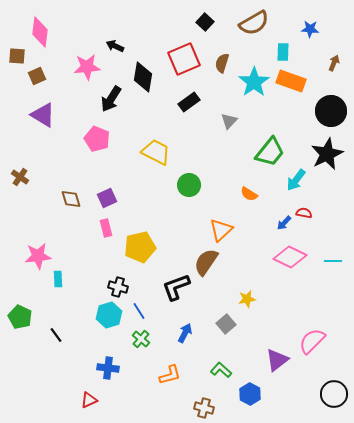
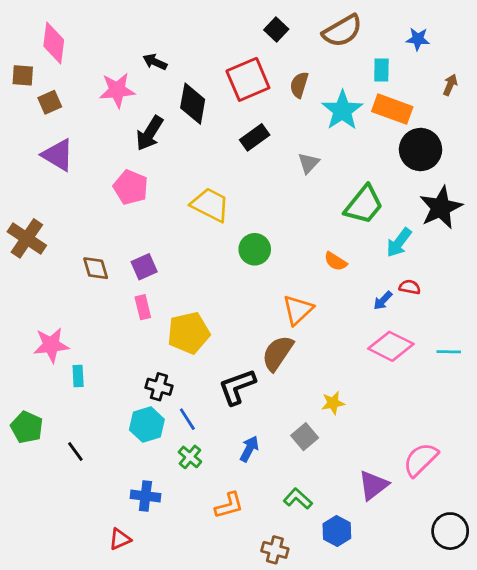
black circle: (331, 111) -> (421, 150), moved
brown cross: (20, 177) -> (27, 238), size x1.6

